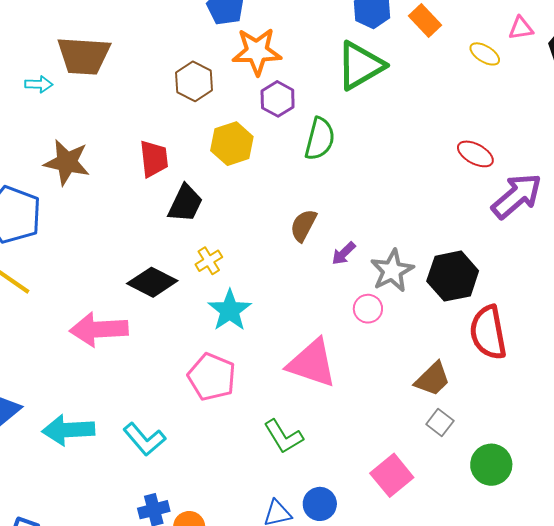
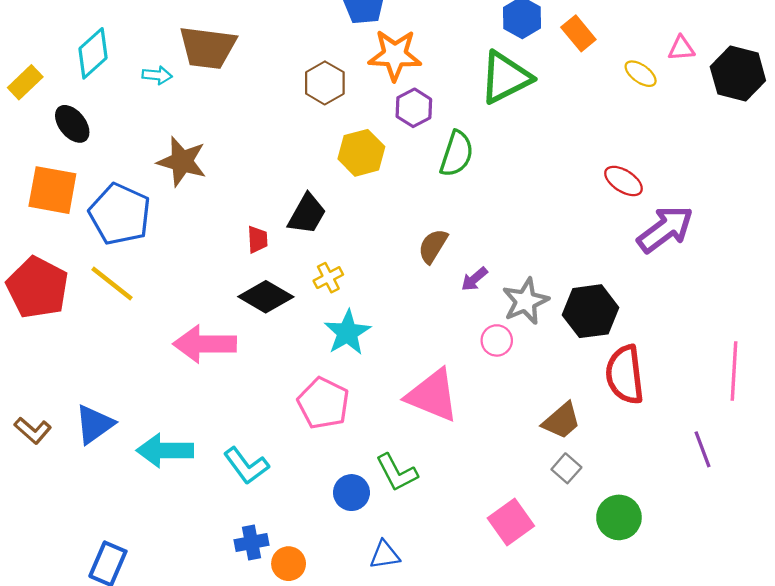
red trapezoid: (154, 159) -> (258, 240), moved, size x0.7
blue circle: (320, 504) -> (351, 493), moved

